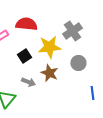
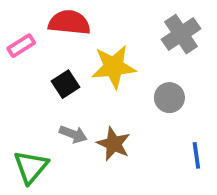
gray cross: (72, 31) -> (181, 34), moved
brown star: (49, 73) -> (114, 144), moved

